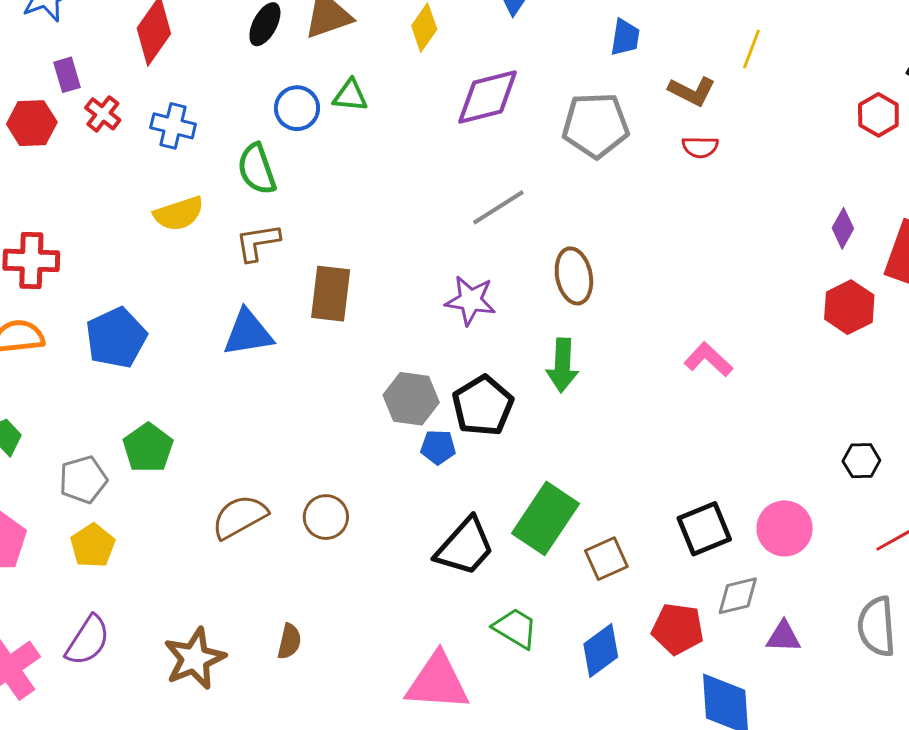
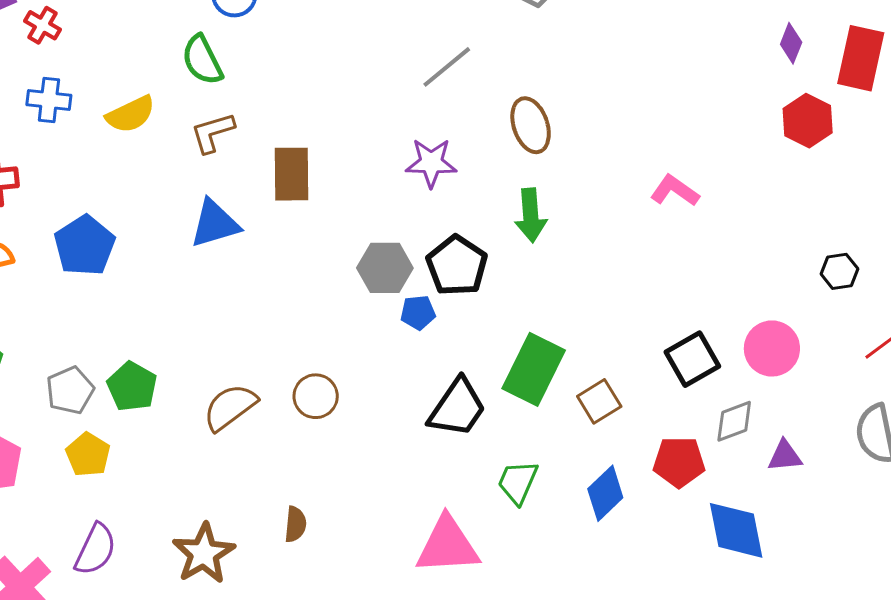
blue cross: (173, 126) -> (49, 100), moved
green pentagon: (148, 448) -> (132, 387), moved
green trapezoid: (515, 628) -> (518, 482), turned -90

